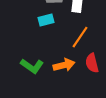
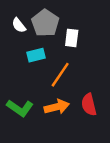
orange line: (80, 37) -> (60, 75), moved

